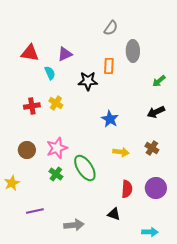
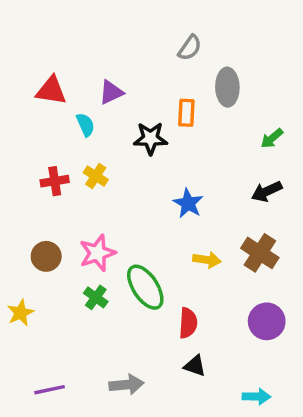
brown cross: (152, 148) -> (260, 253), size x1.5
red semicircle: (127, 189) -> (188, 323), moved
purple line: (35, 211) -> (50, 390), moved

